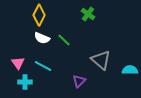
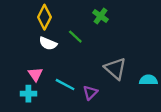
green line: (64, 40) -> (75, 37), moved
pink triangle: (18, 63) -> (35, 74), moved
cyan line: (43, 66) -> (65, 85), moved

